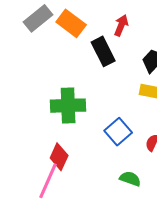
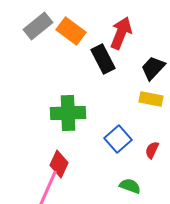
red arrow: (121, 25) -> (121, 33), size x1.5

